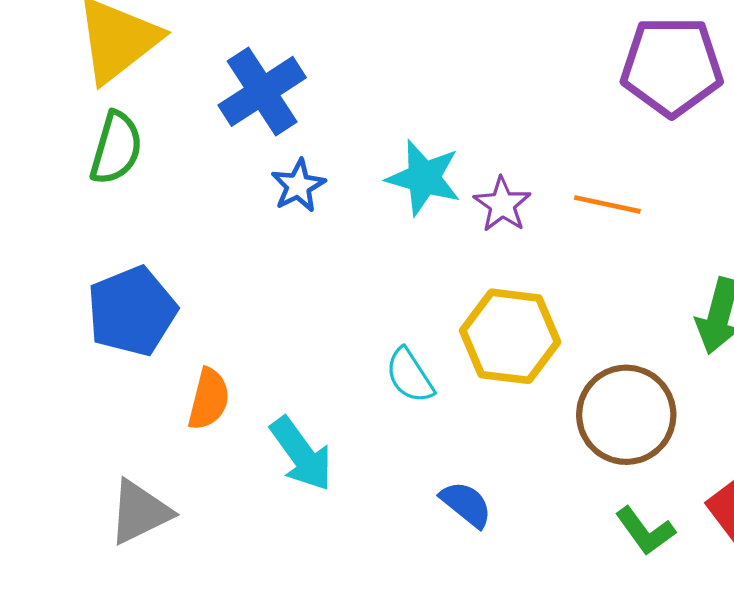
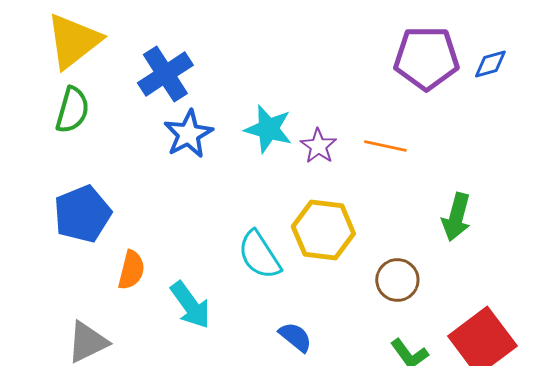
blue star: (298, 186) -> (188, 134), size x1.4
cyan semicircle: (410, 376) -> (259, 255), size x1.4
brown circle: (626, 415) -> (397, 280), size x0.7

